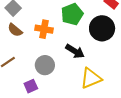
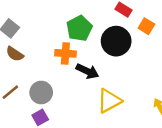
orange cross: (44, 29) -> (65, 53), moved
gray circle: (45, 65) -> (41, 92), moved

